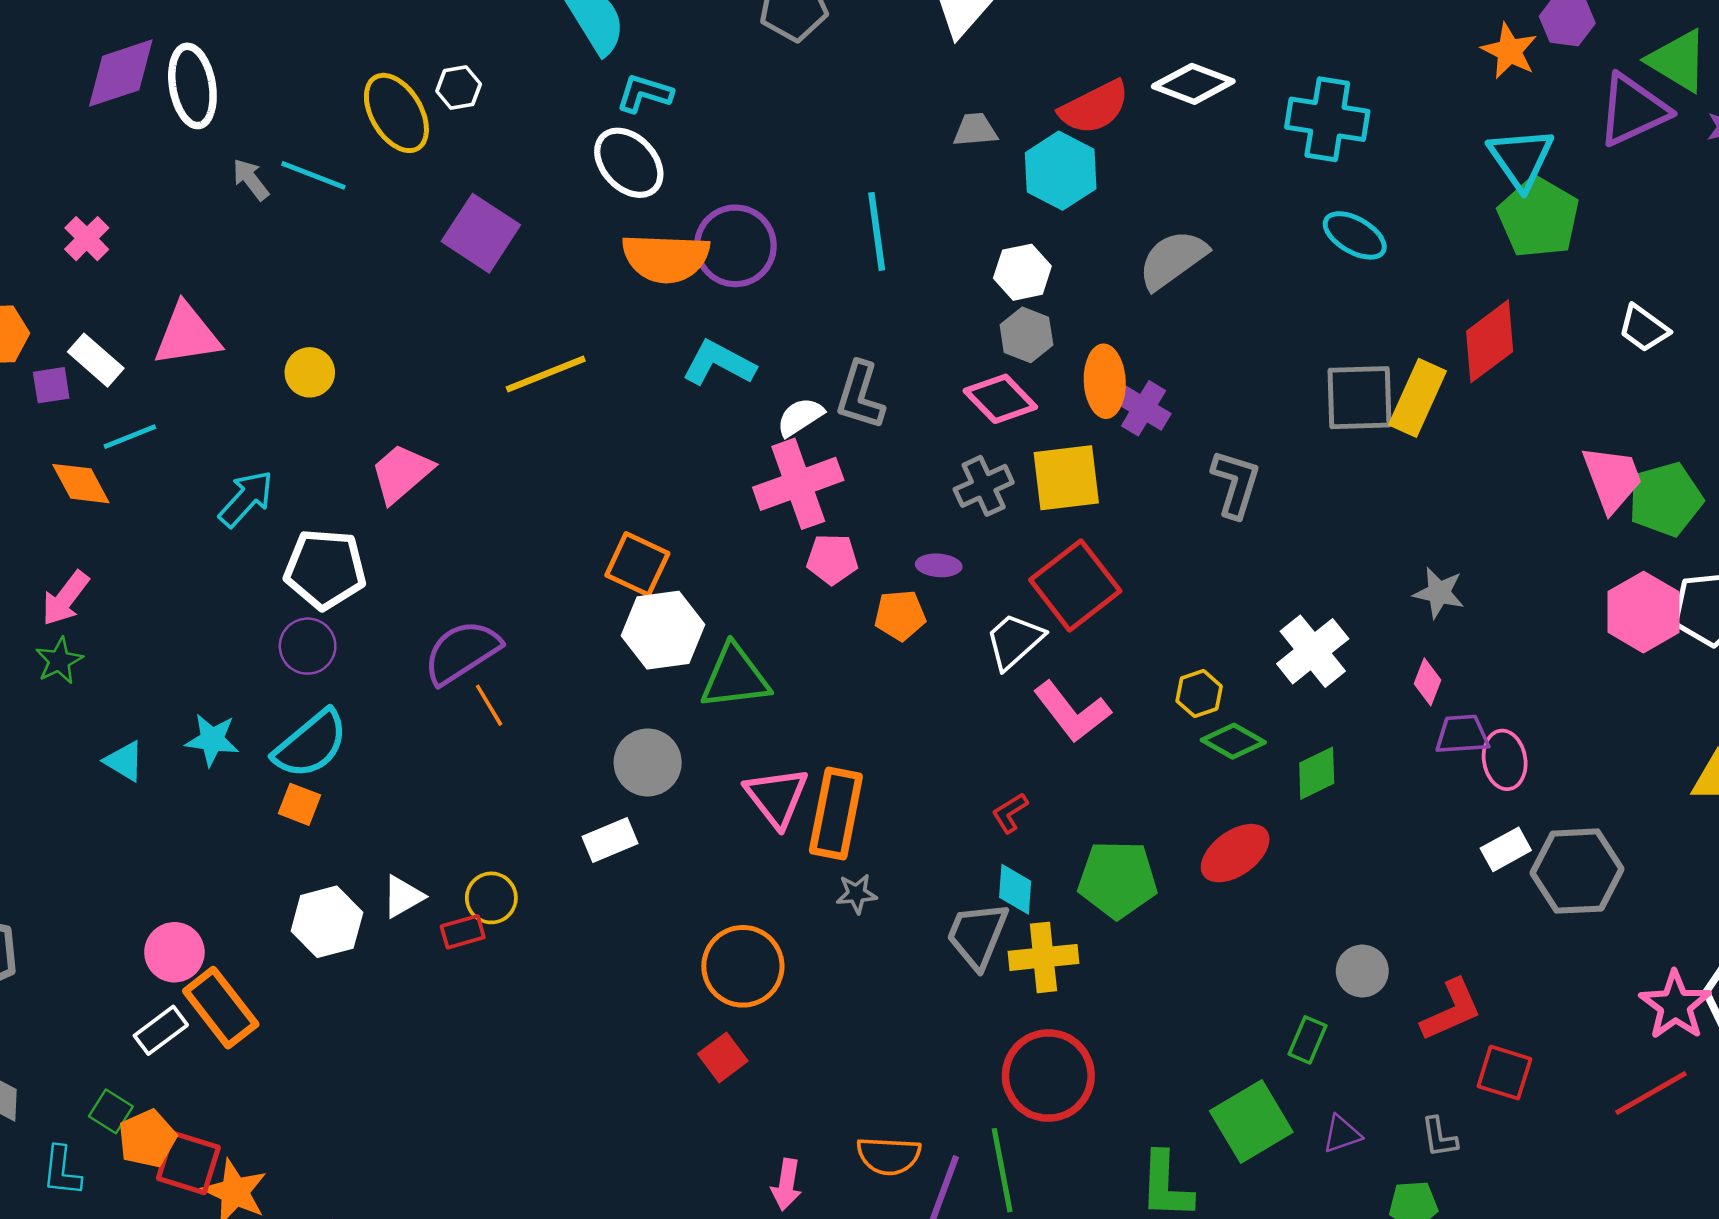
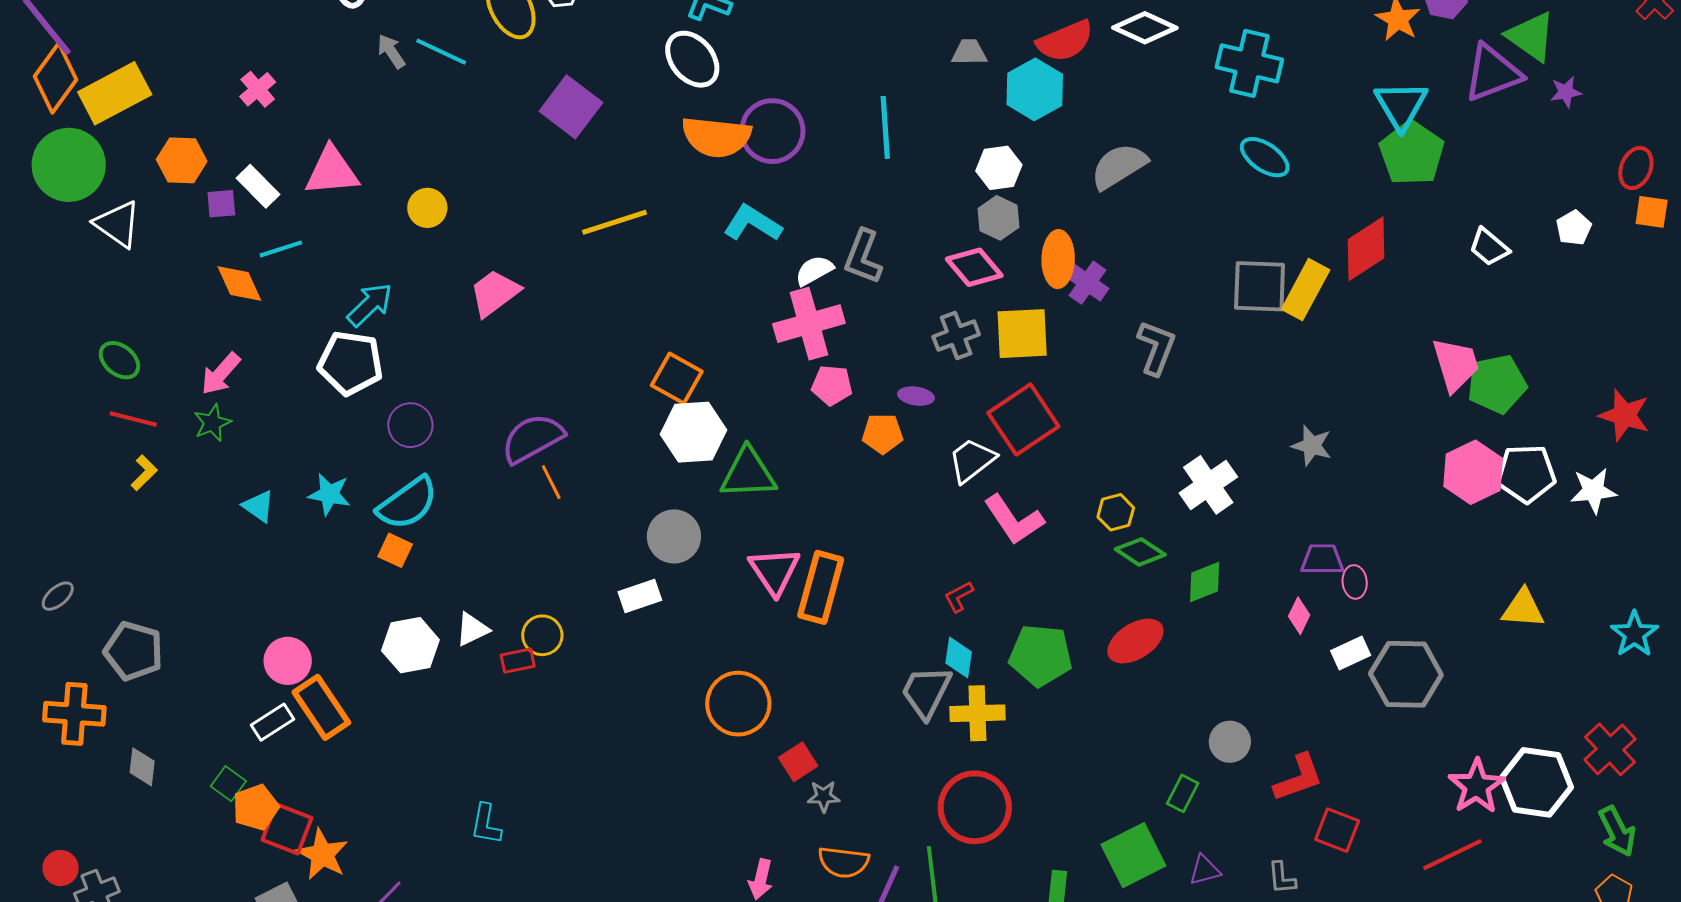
white pentagon: (325, 569) -> (351, 363), moved
pink diamond: (1427, 682) -> (1299, 616), moved
pink ellipse: (1505, 760) -> (1355, 582), size x0.7
gray star: (857, 894) -> (824, 796), moved
red square: (723, 1057) -> (798, 762), moved
cyan L-shape: (62, 1171) -> (486, 824), moved

